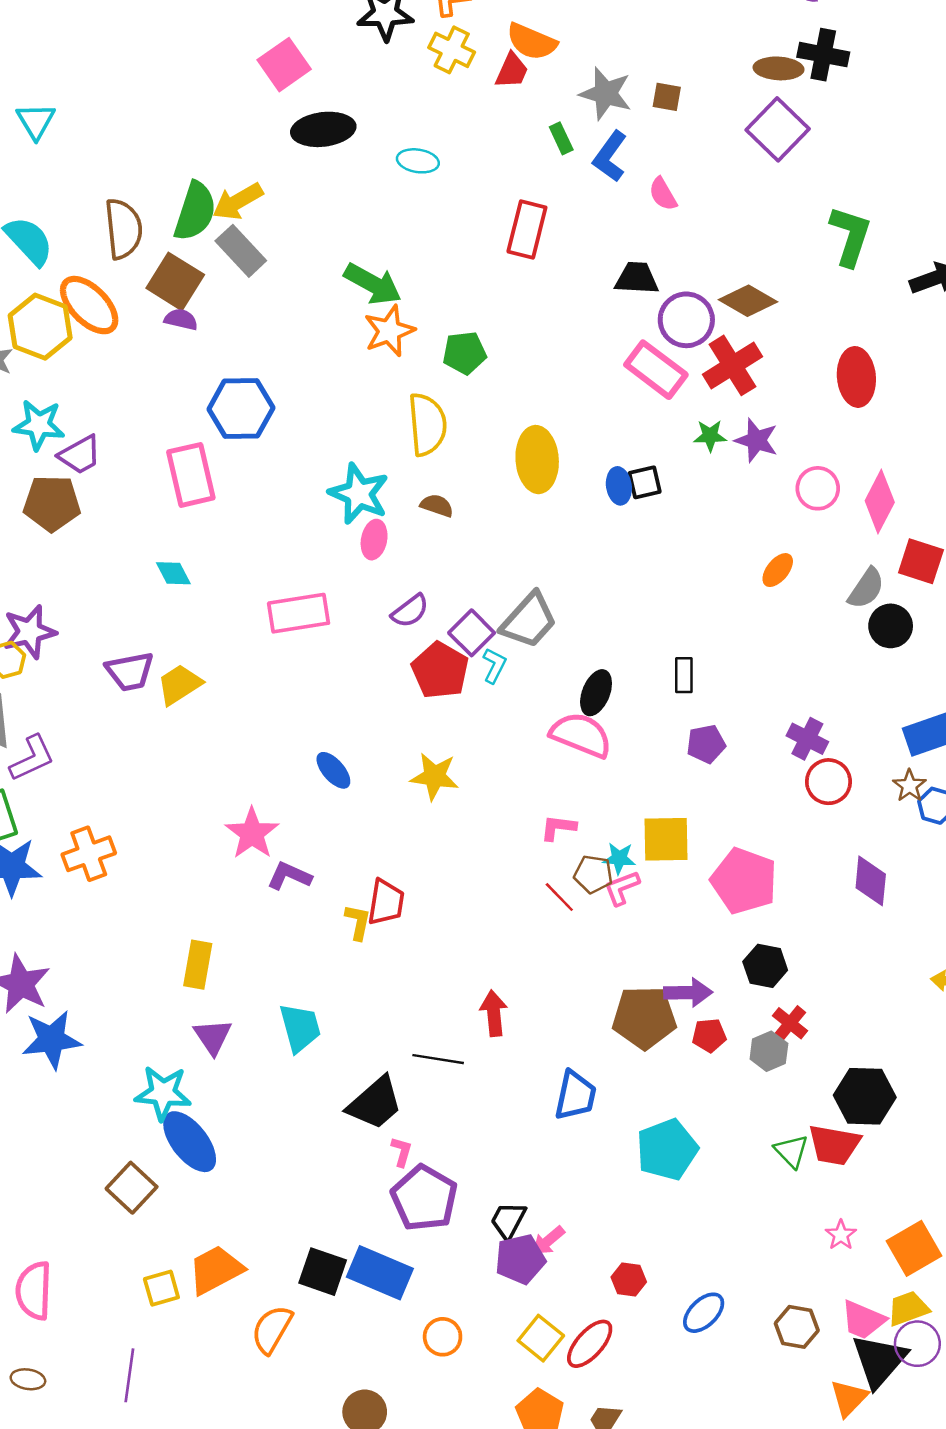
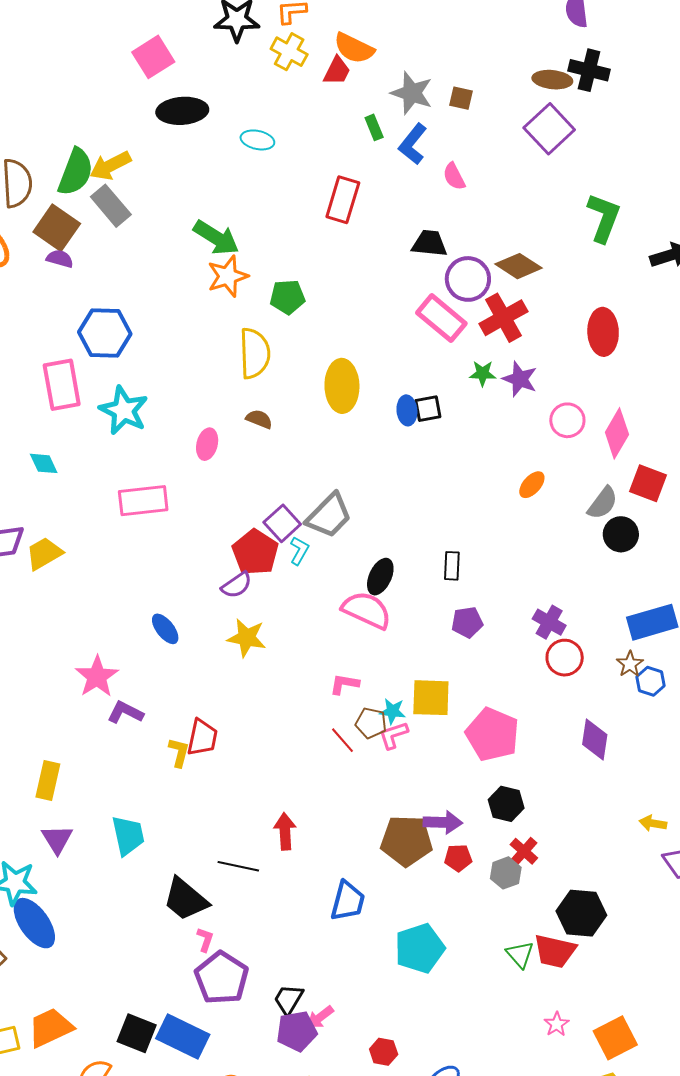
cyan star: (359, 494) -> (124, 410), moved
purple semicircle: (410, 611) -> (237, 585), moved
black trapezoid: (375, 1103) -> (186, 899), turned 78

